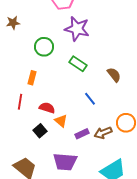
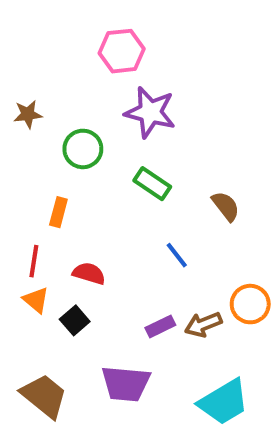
brown star: (13, 23) -> (28, 114), moved
orange triangle: (61, 121) -> (36, 300), moved

